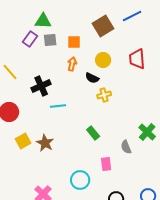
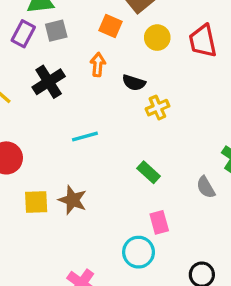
orange square: (74, 42) -> (111, 26), moved, turned 32
yellow circle: (103, 60) -> (157, 38), moved
black cross: (41, 86) -> (49, 82), moved
yellow square: (23, 141) -> (36, 202), turned 35
pink rectangle: (106, 164) -> (159, 222), moved

